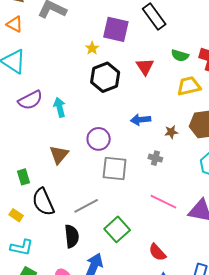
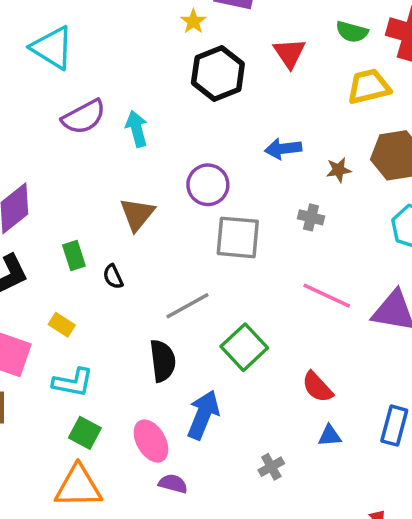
black semicircle: (43, 202) -> (113, 277), moved, size x0.5

